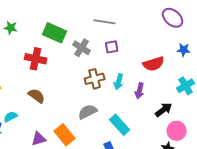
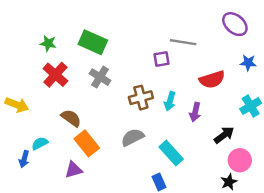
gray line: (105, 22) -> (183, 42), moved
green star: (11, 28) -> (48, 43), moved
gray cross: (82, 48) -> (100, 77), moved
red cross: (36, 59) -> (55, 75), moved, turned 30
orange rectangle: (65, 135) -> (87, 143), moved

